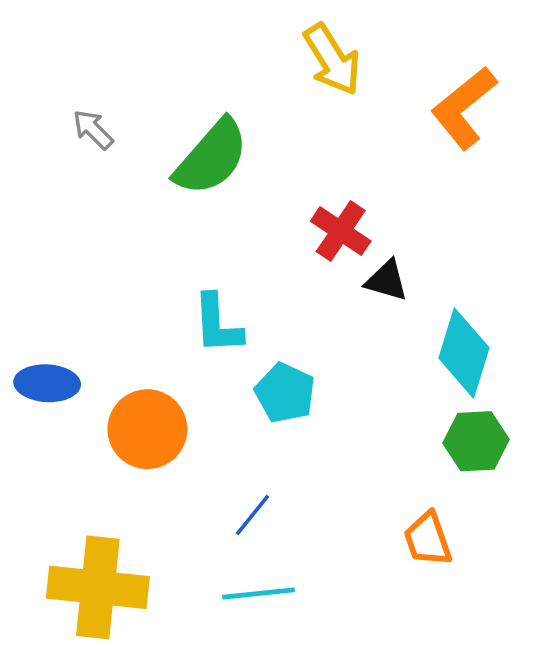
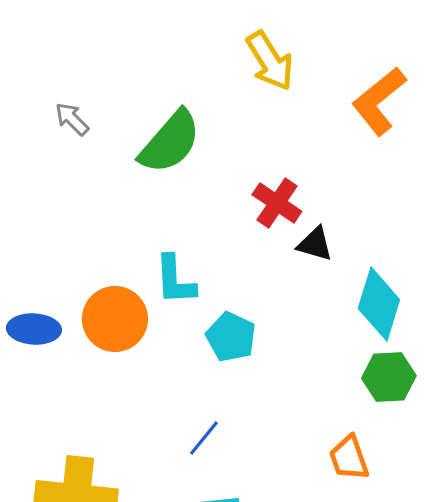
orange circle: (147, 429) -> (115, 319), moved

